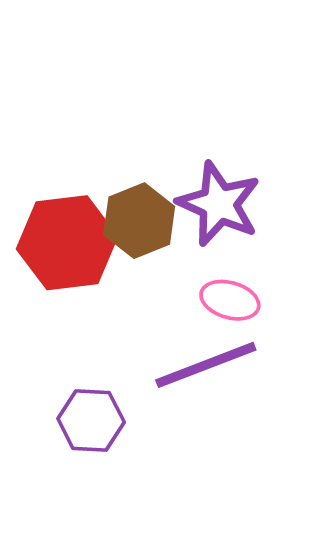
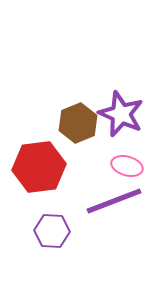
red hexagon: (67, 243) -> (39, 167), moved

